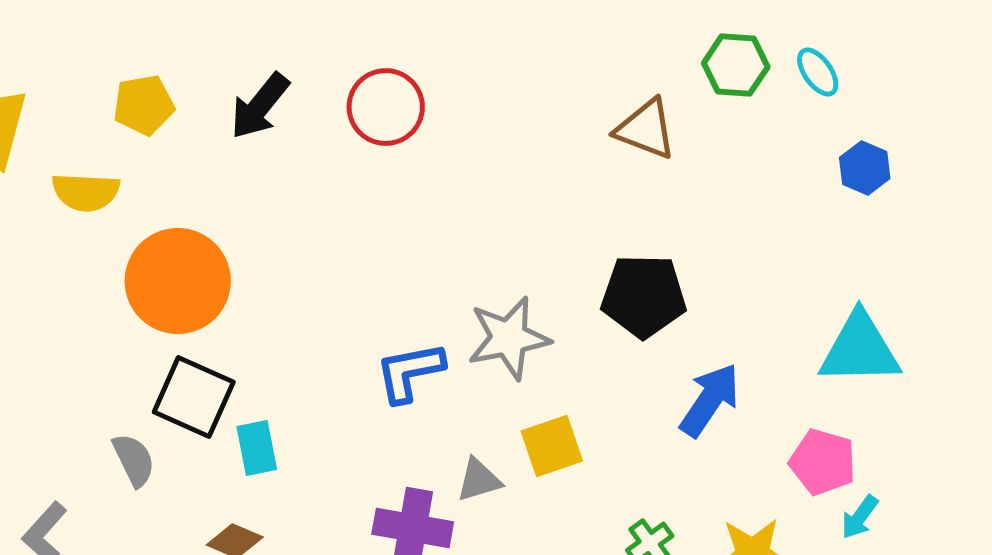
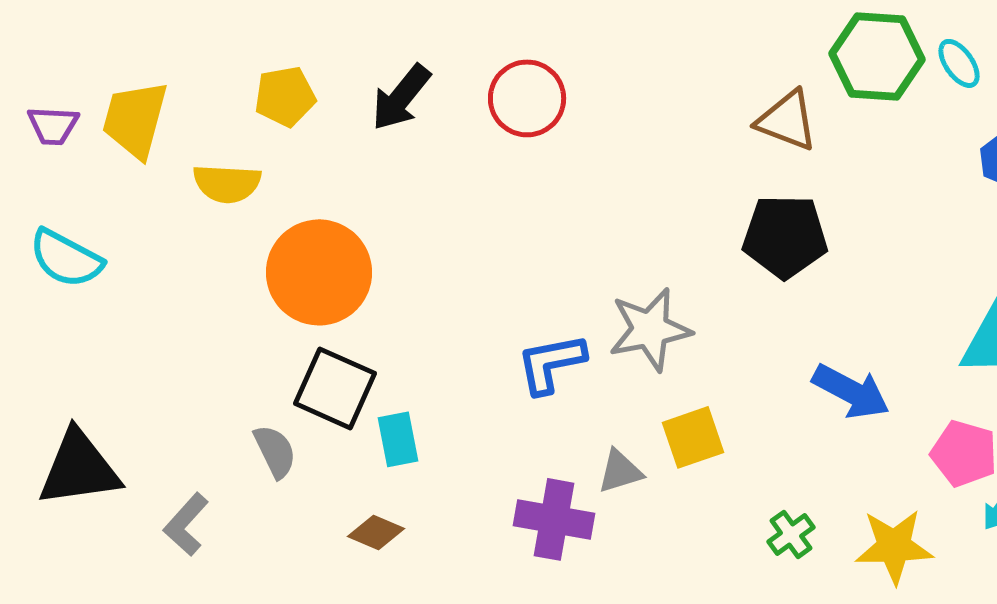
green hexagon: (736, 65) -> (877, 56), size x1.4
black pentagon: (644, 296) -> (785, 236), moved
blue arrow: (710, 400) -> (851, 391), turned 84

